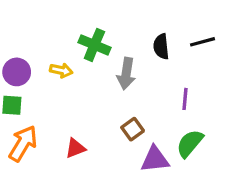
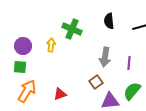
black semicircle: (161, 47) -> (109, 21), moved
yellow arrow: (61, 70) -> (51, 45), turned -96
gray arrow: (126, 74) -> (105, 57), moved

